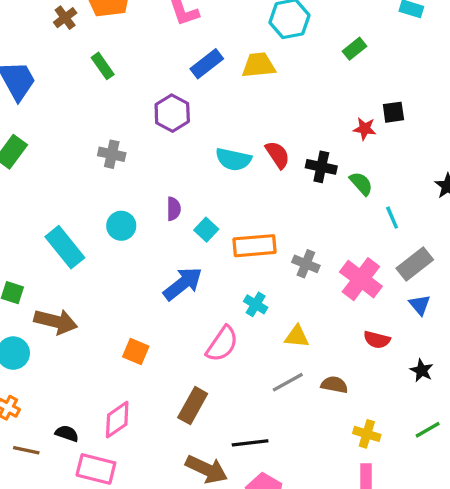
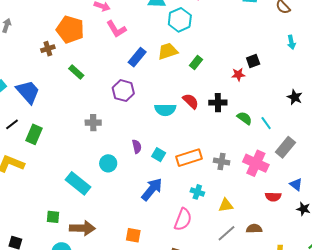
brown cross: (65, 18) -> (48, 49), turned 32
green rectangle: (354, 49) -> (196, 63), moved
green semicircle: (361, 184) -> (244, 118), moved
blue triangle: (420, 305) -> (296, 184), moved

